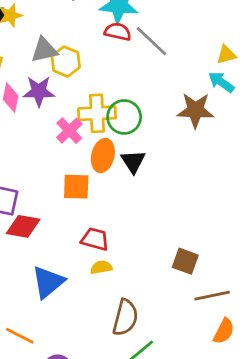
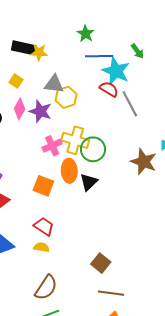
orange ellipse: (103, 156) -> (69, 171), turned -35

